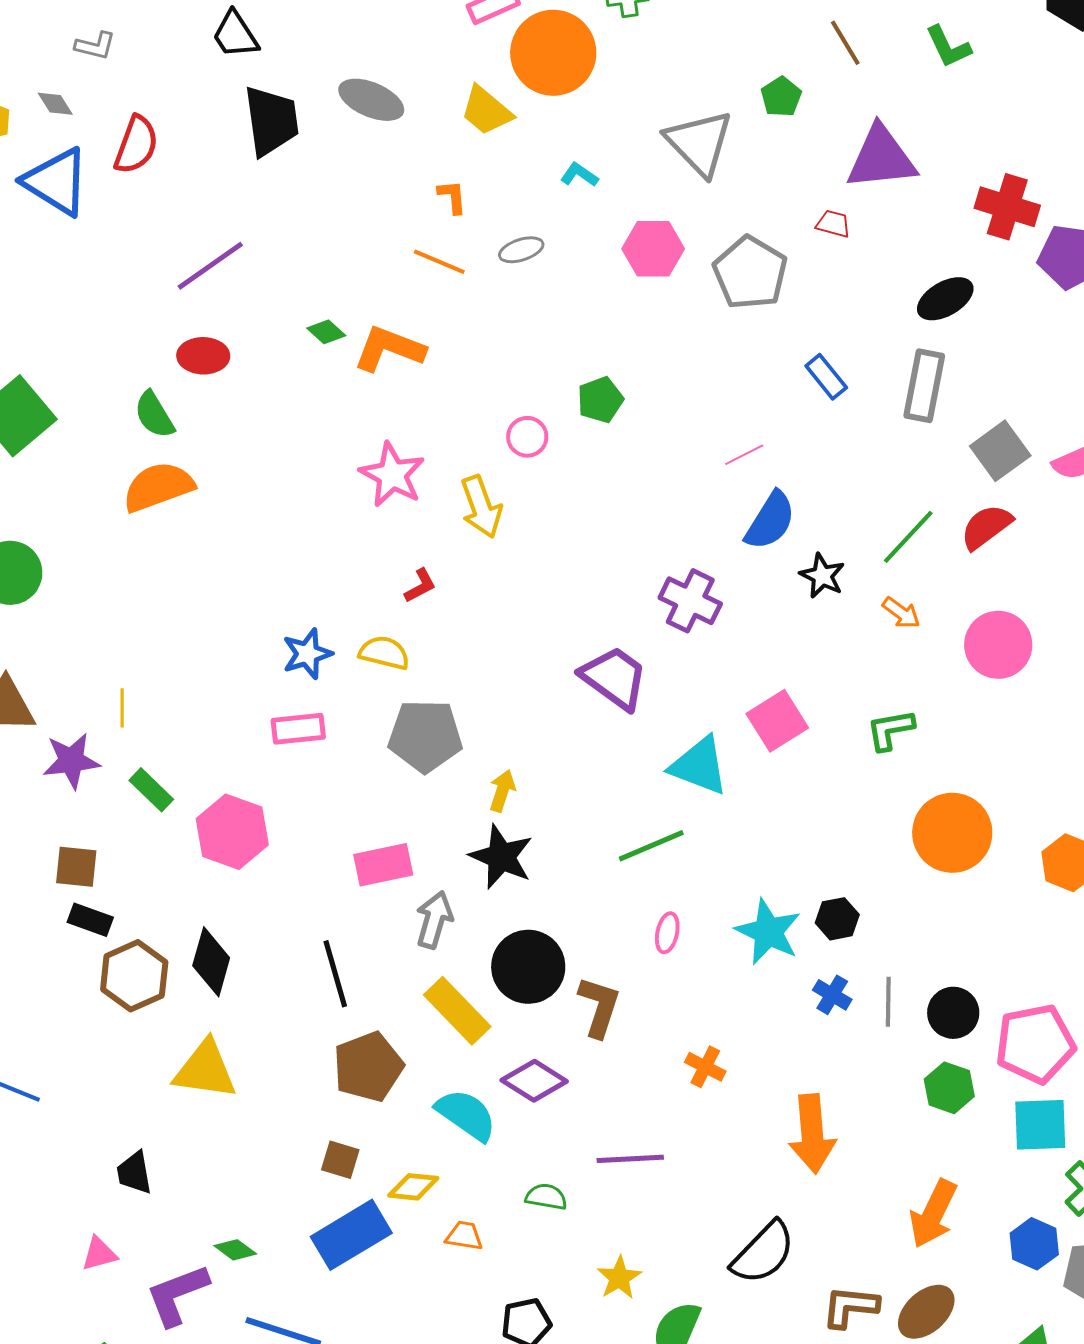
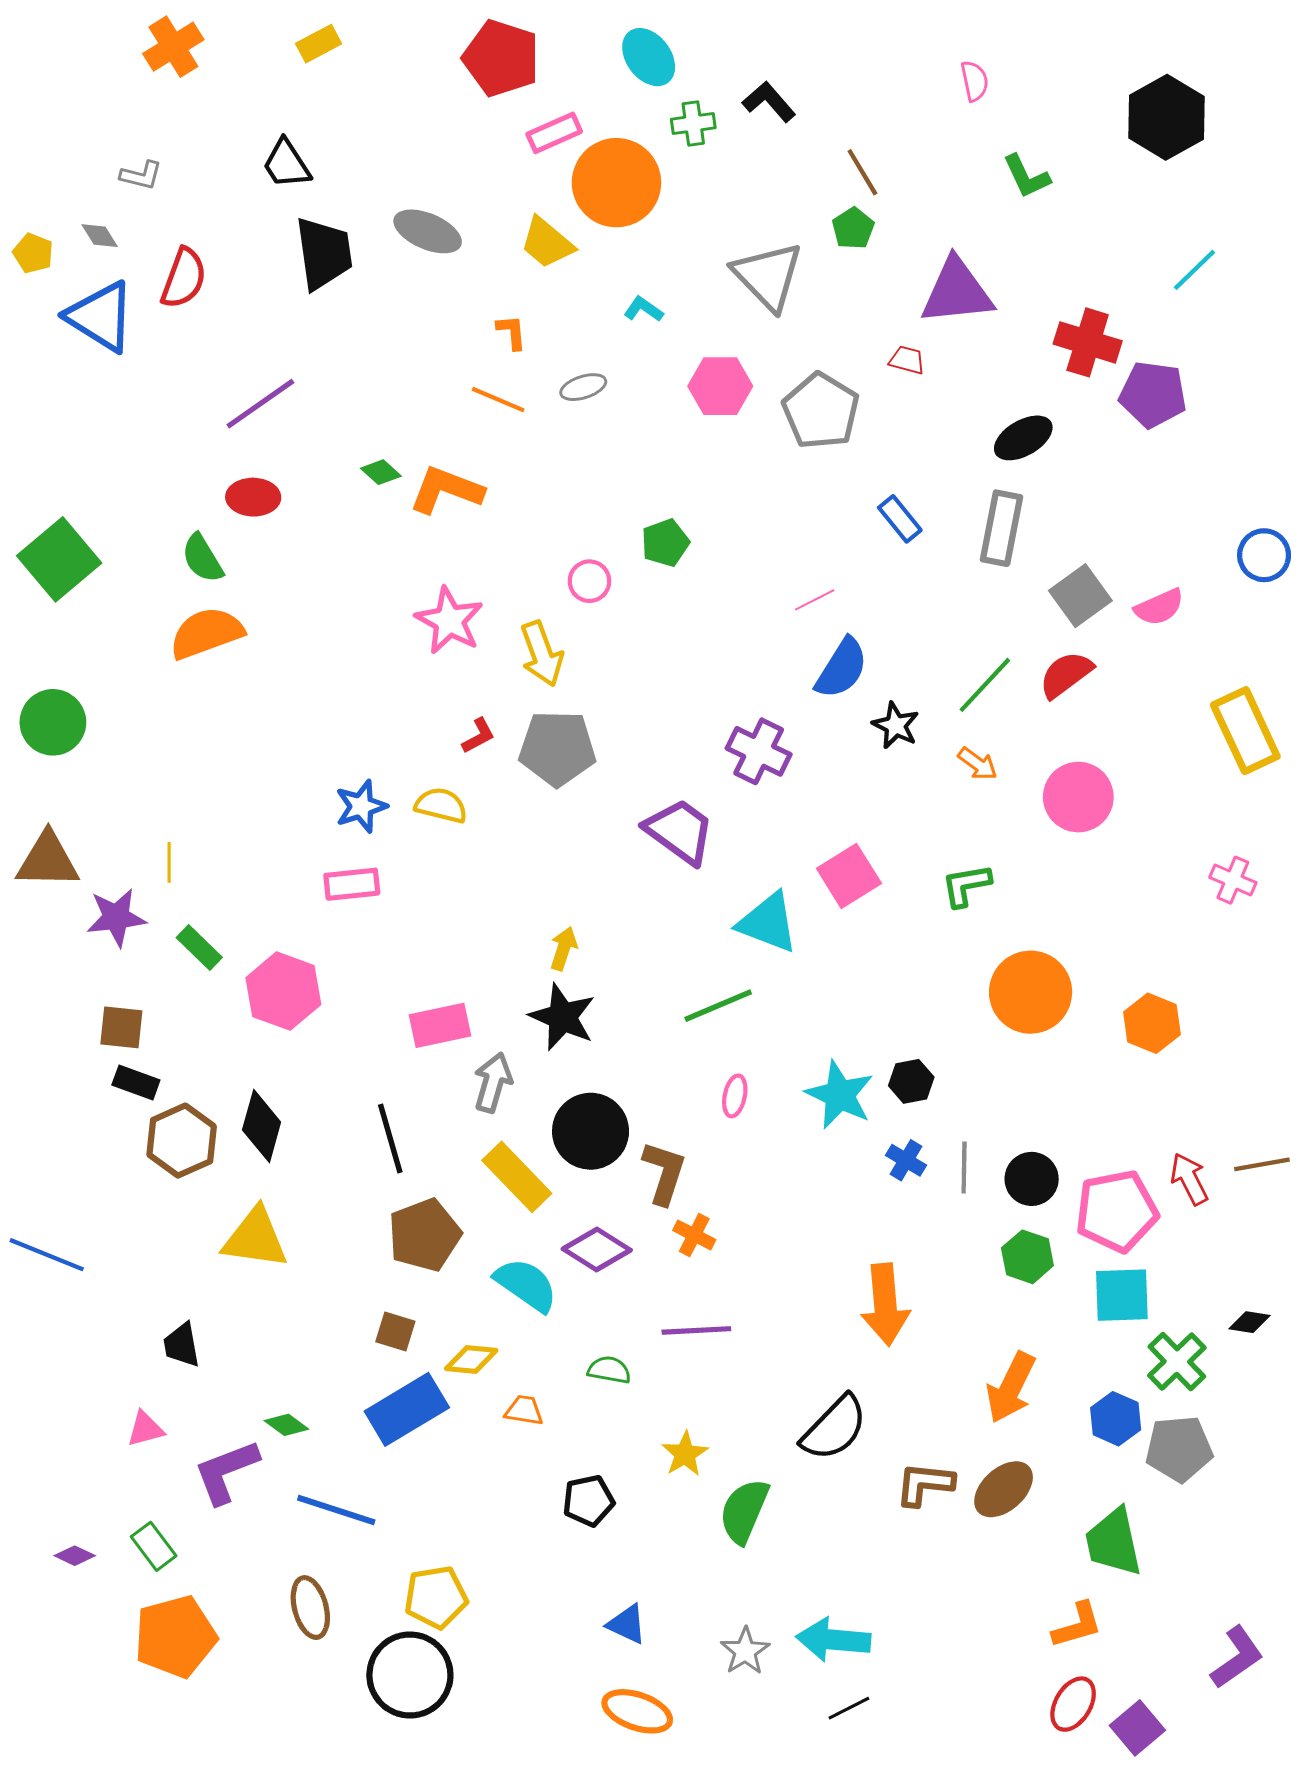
brown line: (845, 43) -> (862, 172), moved
gray pentagon: (425, 736) -> (557, 748), moved
orange cross: (705, 1067) -> (694, 1235), moved

